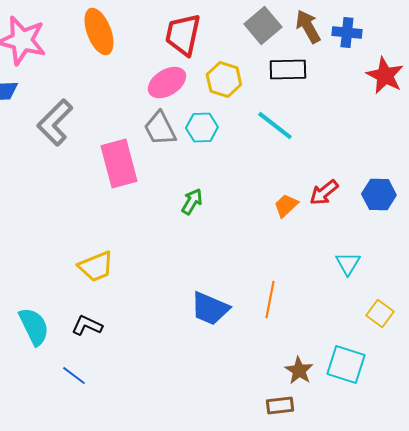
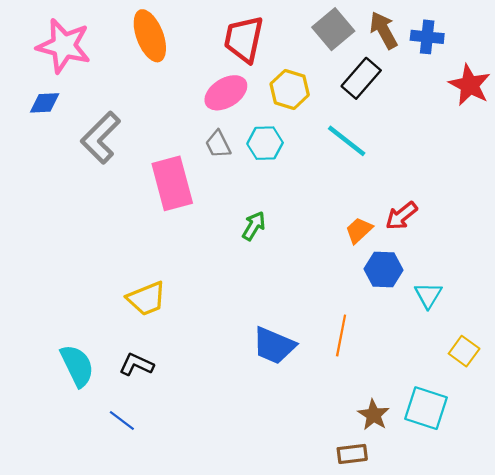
black rectangle: (288, 70) -> (361, 78), turned -48
gray trapezoid: (160, 128) -> (218, 144), size x0.7
blue hexagon: (379, 194) -> (384, 269), moved

